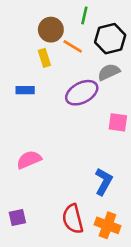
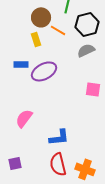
purple ellipse: (82, 93) -> (44, 71), moved
pink semicircle: (29, 160) -> (24, 118), turned -30
blue L-shape: (104, 182) -> (59, 137), moved, turned 55

